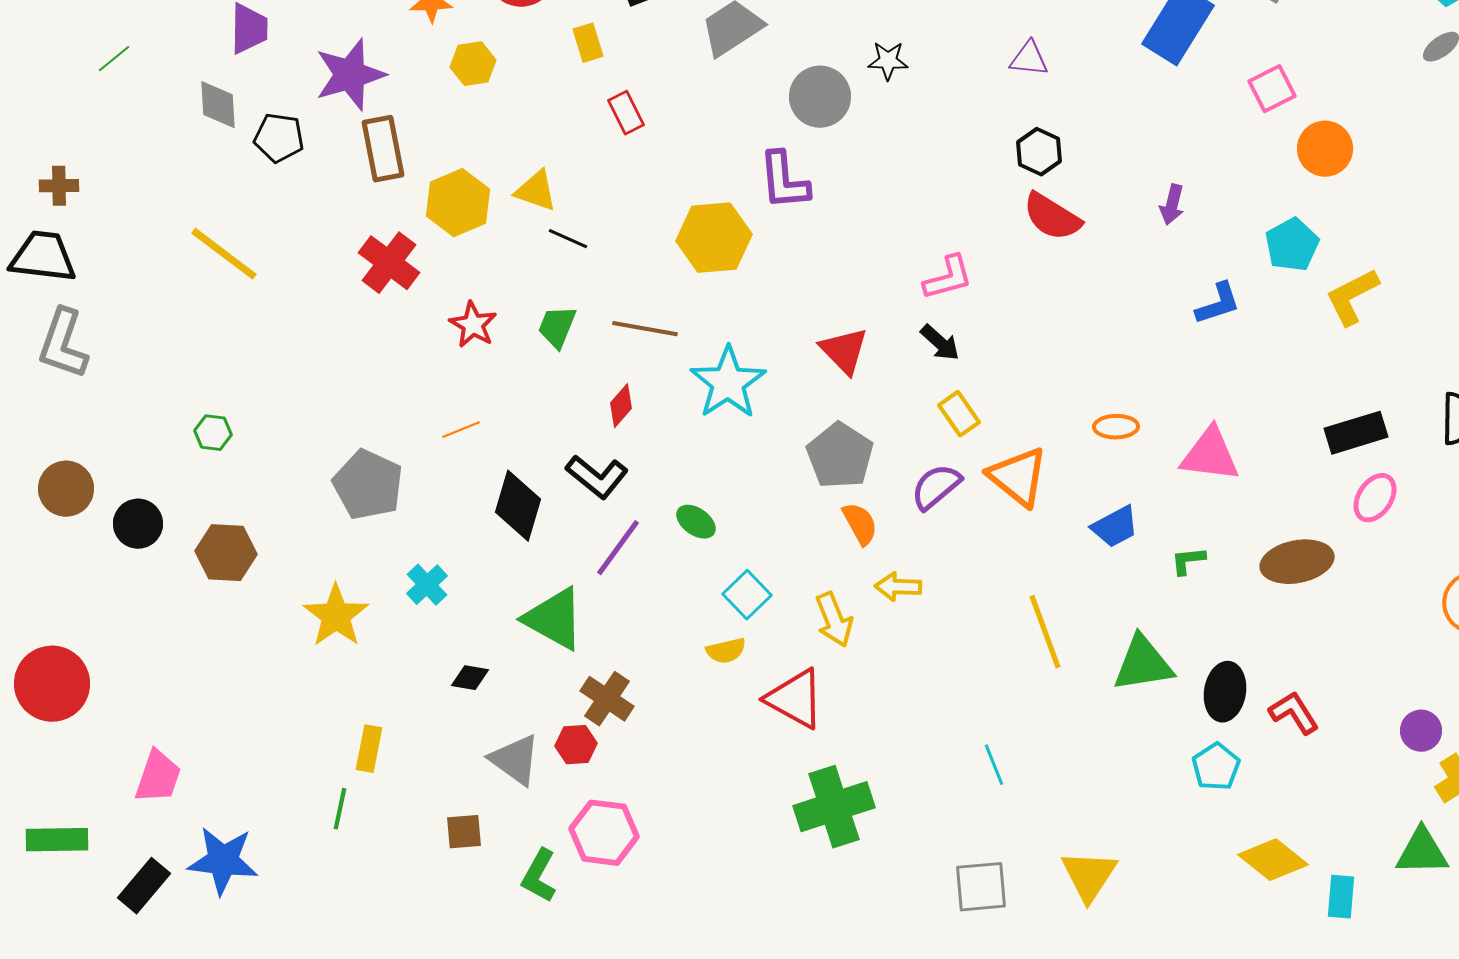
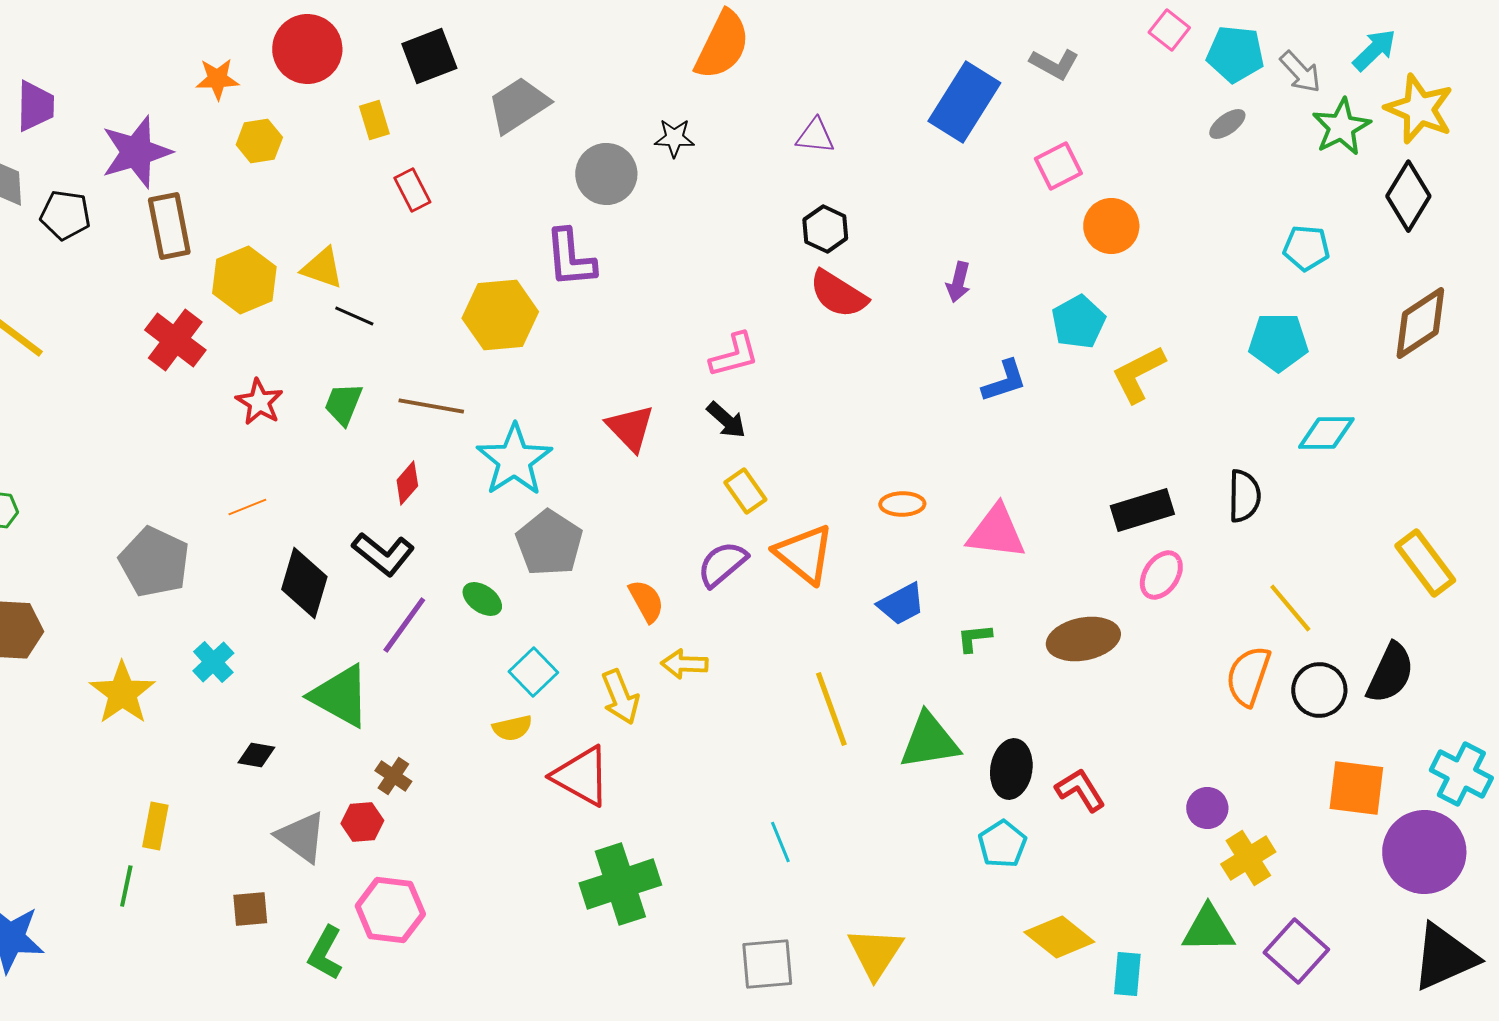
gray pentagon: (840, 456) -> (549, 543), moved
brown cross: (607, 699) -> (393, 776), size x0.7

